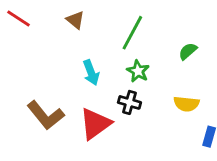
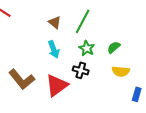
brown triangle: (75, 20) -> (55, 22), moved
green semicircle: (188, 51) -> (114, 47), moved

